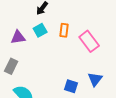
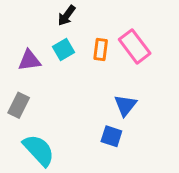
pink rectangle: (89, 41) -> (135, 46), moved
blue triangle: (95, 79) -> (125, 105), moved

